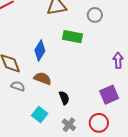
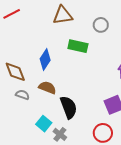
black semicircle: (64, 98) -> (69, 107), size x1.6
gray cross: (69, 125) -> (60, 134), moved

